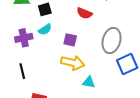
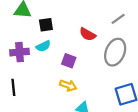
gray ellipse: (112, 41) -> (115, 52), moved
yellow arrow: (73, 63) -> (68, 85), size x0.7

